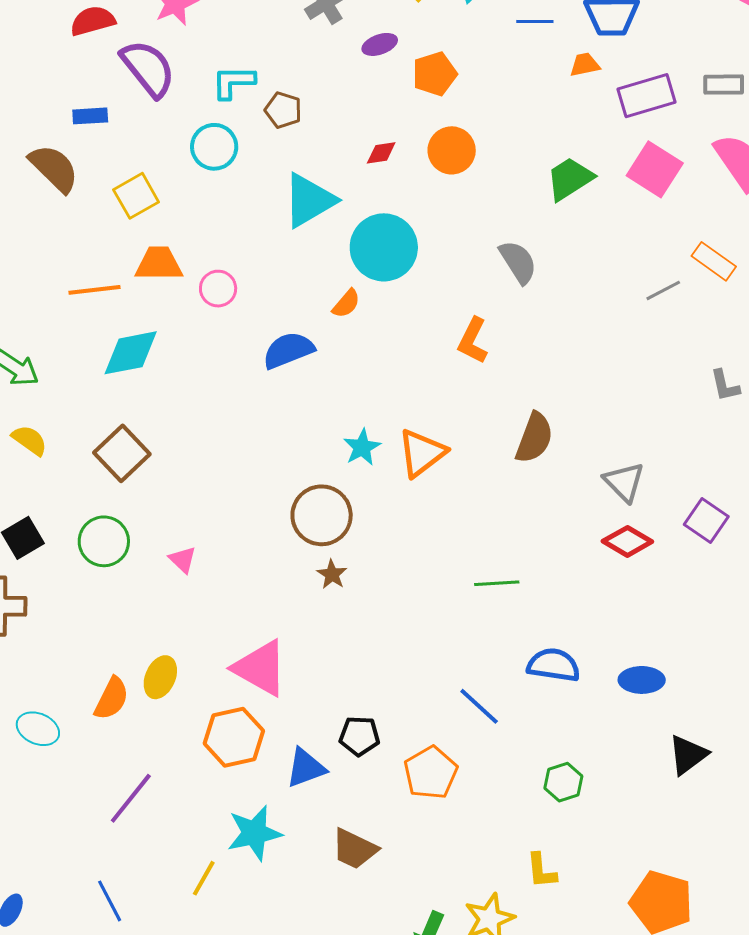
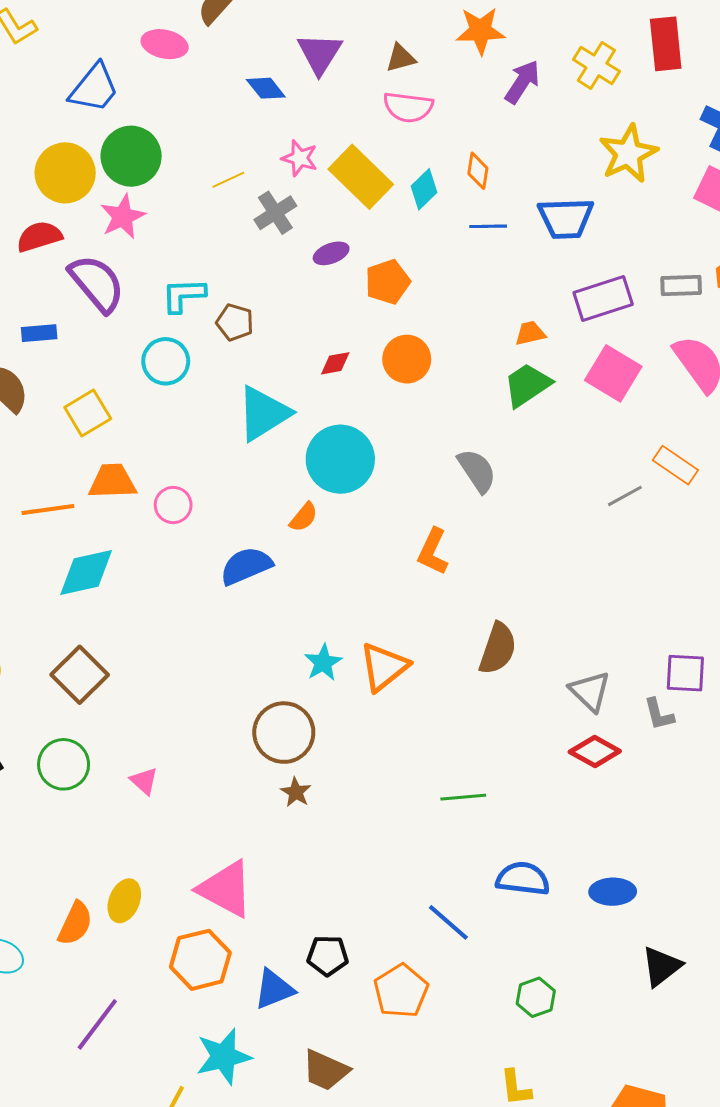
orange trapezoid: (585, 65) -> (530, 333), moved
gray L-shape: (725, 386) -> (659, 714), moved
purple square: (706, 521) -> (685, 673), moved, turned -30

